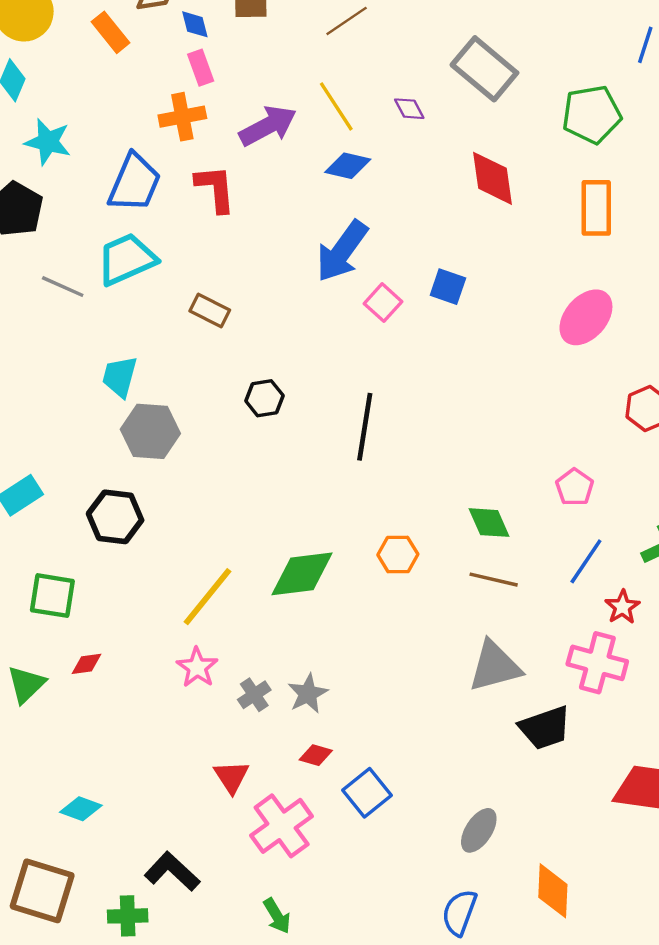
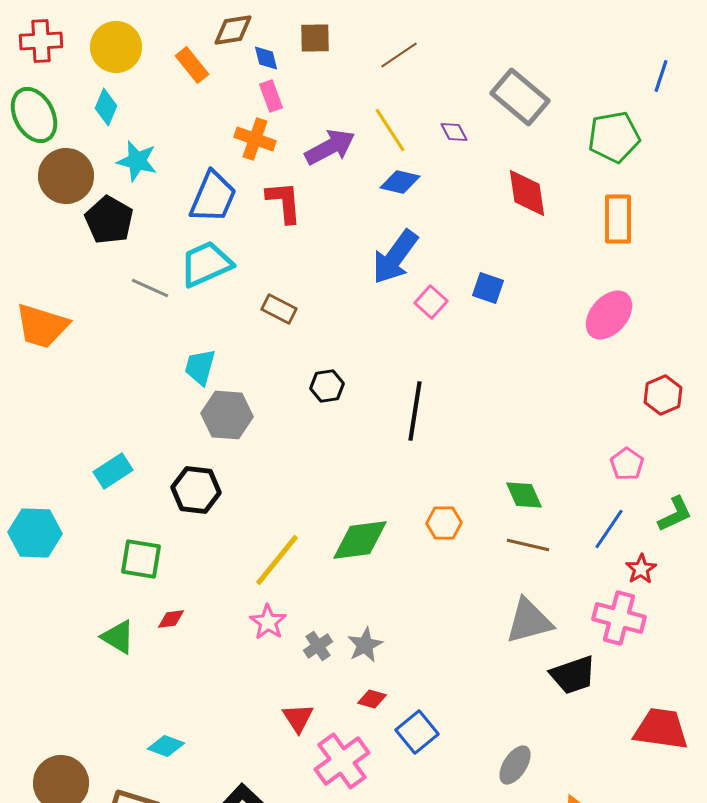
orange cross: (182, 117) -> (255, 139), turned 30
pink pentagon: (575, 487) -> (627, 464), moved
green triangle: (26, 684) -> (118, 637), turned -45

